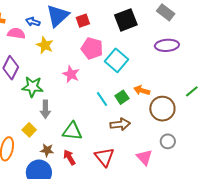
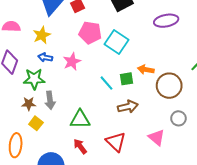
blue arrow: (33, 22) -> (45, 57), moved
yellow star: (45, 45) -> (42, 35), turned 30
pink star: (71, 74) -> (72, 62), turned 30
green square: (122, 97) -> (127, 79), turned 32
brown star: (47, 150) -> (29, 104), moved

